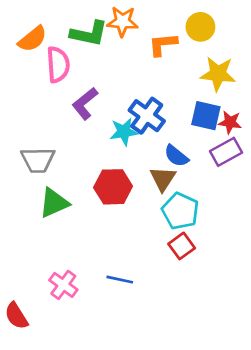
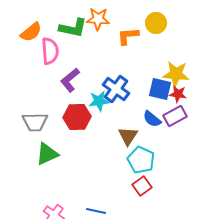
yellow star: (218, 74) -> (176, 74), moved
blue semicircle: (176, 156) -> (152, 119), moved
red hexagon: (113, 187) -> (77, 117), moved

